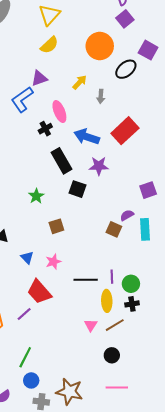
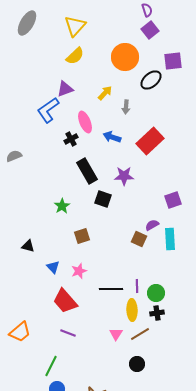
purple square: (148, 50) -> (173, 61), turned -36
blue arrow: (87, 137) -> (112, 137), moved, size x0.7
purple line: (24, 314) -> (68, 333), moved, turned 63

